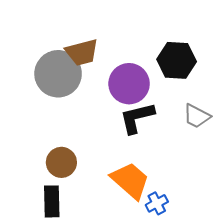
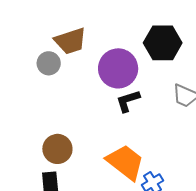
gray circle: (58, 74) -> (49, 63), size x0.5
black L-shape: (137, 118) -> (128, 101), size x0.7

